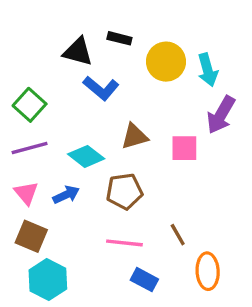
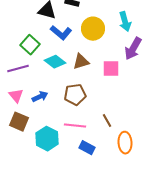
yellow circle: (166, 62) -> (93, 29), moved
green square: (30, 105) -> (30, 45), moved
cyan diamond: (86, 156) -> (55, 62), moved
cyan hexagon: (48, 280) -> (47, 139), moved

